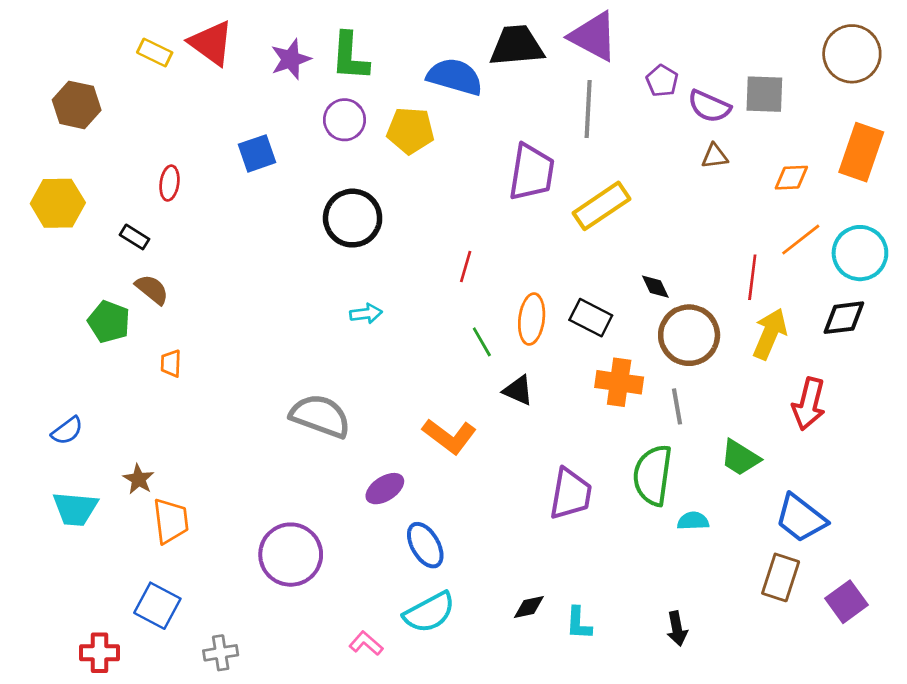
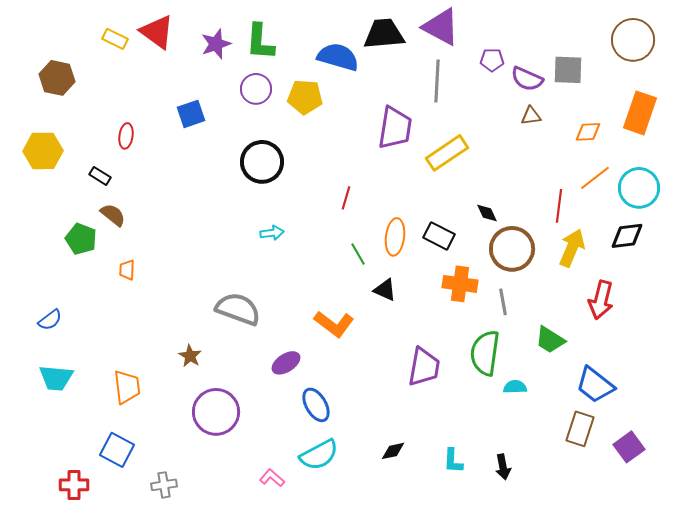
purple pentagon: (662, 81) -> (492, 60), turned -30
brown star: (139, 479) -> (190, 356), moved
cyan L-shape: (579, 623) -> (453, 461), moved

